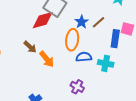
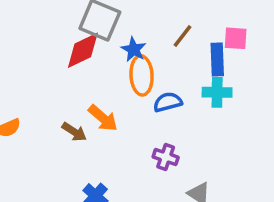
blue star: (82, 22) -> (134, 49), moved
brown arrow: (30, 47) -> (74, 132), moved
cyan cross: (106, 63) -> (217, 92), moved

